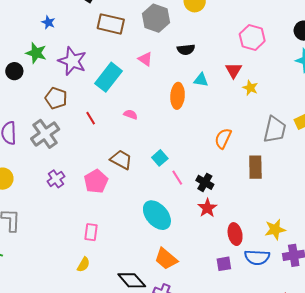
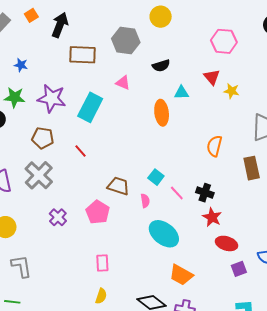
pink semicircle: (130, 115) -> (145, 201), moved, turned 72
red ellipse: (235, 234) -> (227, 243), moved, turned -50

